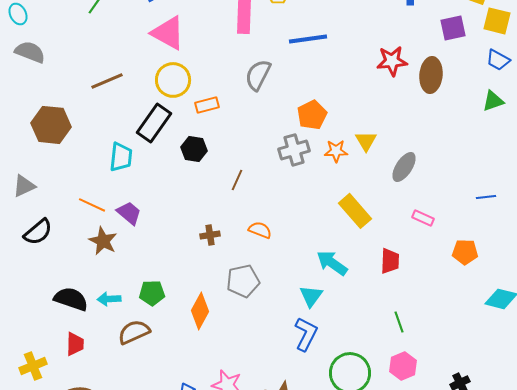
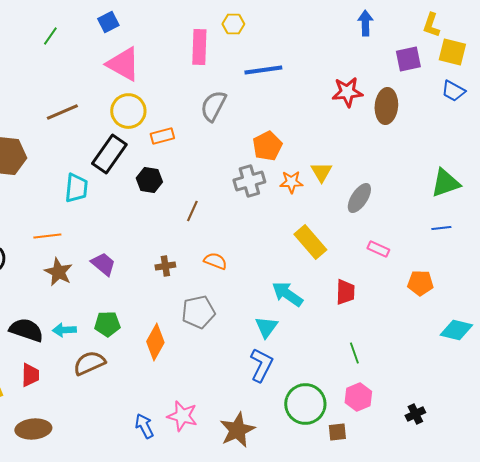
green triangle: (493, 101) -> (445, 183), moved, size x1.4
orange line: (92, 205) -> (47, 236), turned -32
purple trapezoid: (129, 213) -> (103, 264), moved

